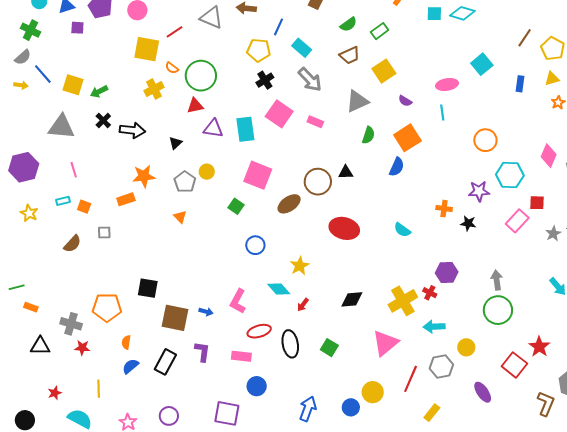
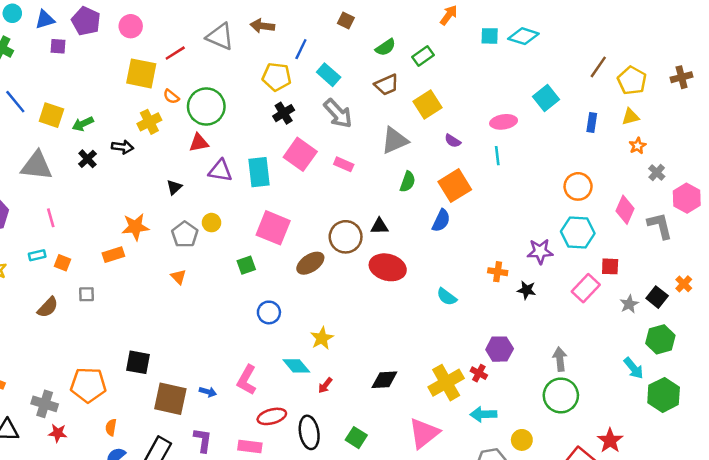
black arrow: (132, 130) -> (123, 147), moved, size x0.7
orange circle: (485, 140) -> (578, 186), moved
green square: (236, 206) -> (246, 265), turned 35
red ellipse: (344, 228) -> (388, 267), moved

